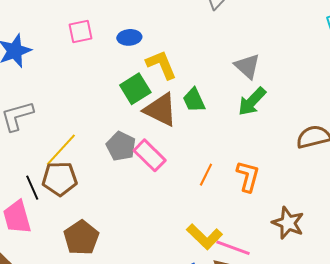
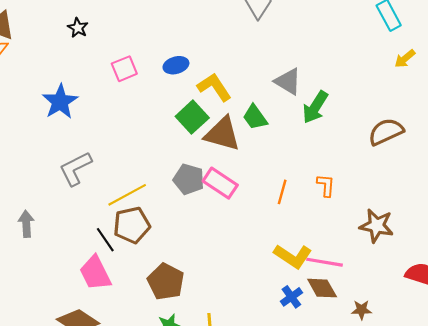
gray triangle: (247, 66) -> (288, 81), moved
yellow line: (61, 150) -> (127, 195), turned 30
orange L-shape: (248, 176) -> (326, 185), size x0.7

